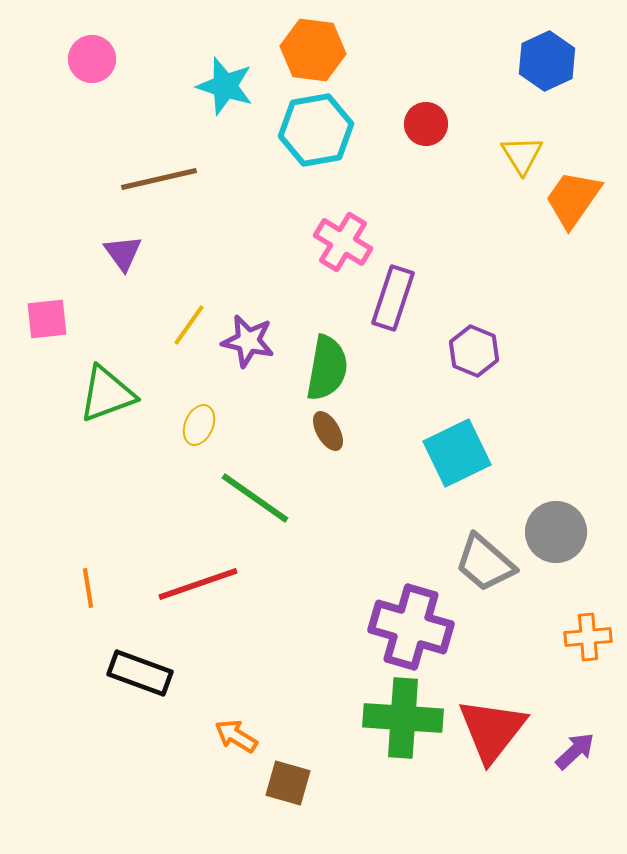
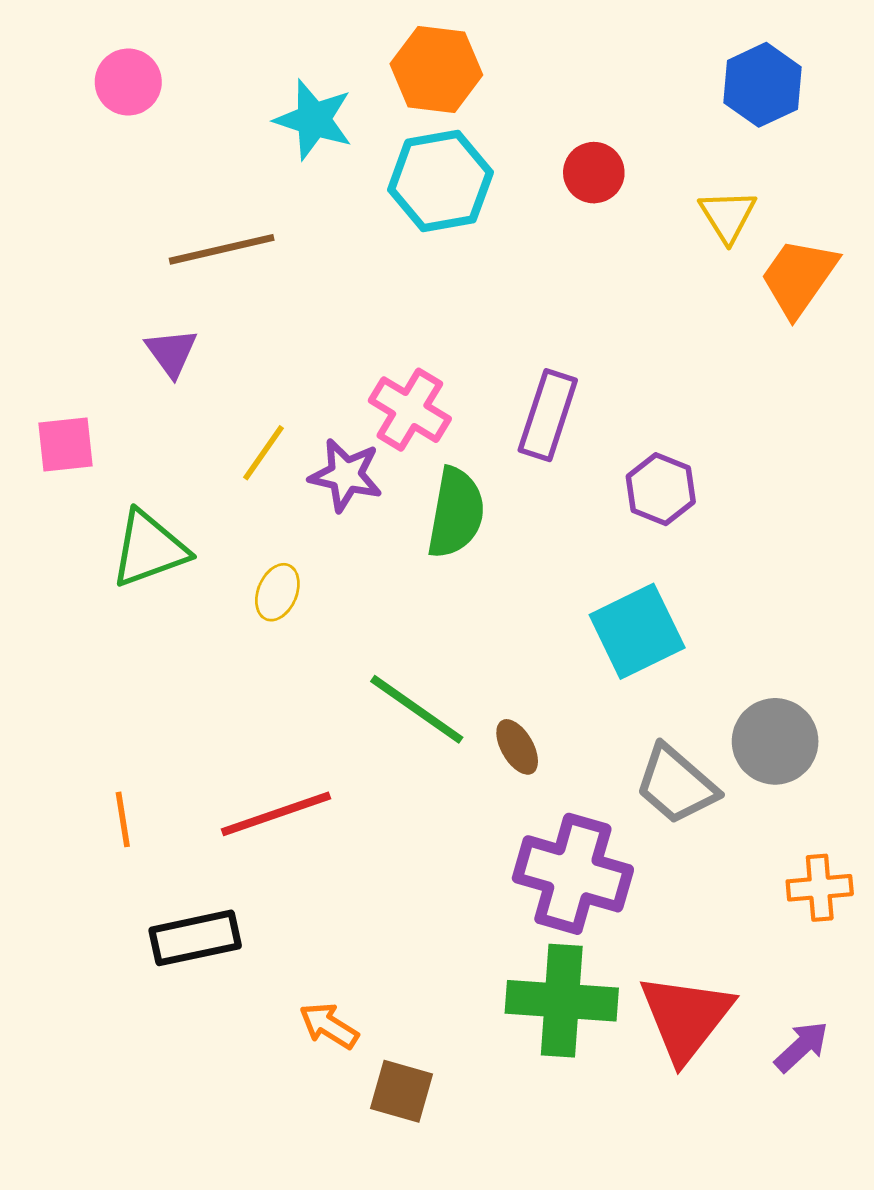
pink cross: (343, 242) -> (410, 410), moved
brown ellipse: (328, 431) -> (517, 747), moved
green line: (255, 498) -> (417, 709), moved
black rectangle: (140, 673) -> (195, 938), turned -32

